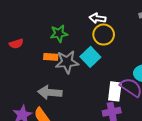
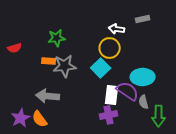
white arrow: (98, 18) -> (117, 29), moved
yellow circle: (104, 35) -> (110, 48), moved
cyan square: (90, 57) -> (101, 68), moved

